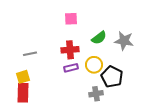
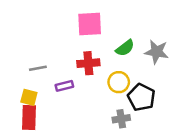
pink square: (71, 19) -> (90, 24), size x1.5
purple rectangle: (71, 68) -> (64, 86), moved
yellow square: (23, 77) -> (29, 97), turned 32

